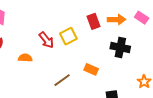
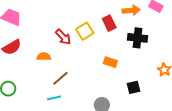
red rectangle: (93, 21) -> (109, 23), moved
brown line: (62, 80) -> (61, 78), moved

